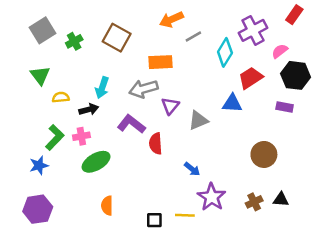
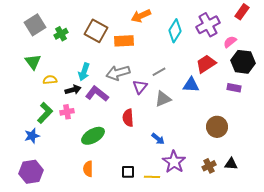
gray line: (193, 36) -> (159, 72), moved
cyan diamond: (225, 52) -> (175, 31), moved
orange rectangle: (160, 62) -> (124, 41), moved
purple L-shape: (131, 124) -> (97, 94), moved
green ellipse: (96, 162) -> (93, 136), moved
black square: (154, 220) -> (128, 172), moved

